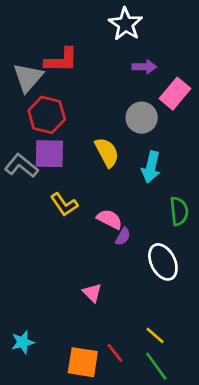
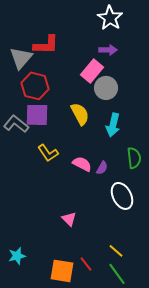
white star: (126, 24) -> (110, 18), moved
pink rectangle: (175, 94) -> (92, 71), moved
purple semicircle: (123, 237) -> (102, 168), moved

